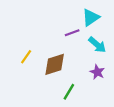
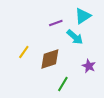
purple line: (72, 33) -> (56, 23), moved
cyan arrow: (97, 45) -> (75, 37), moved

